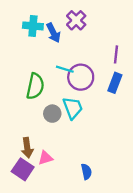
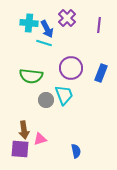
purple line: (116, 54) -> (99, 25), moved
cyan line: (65, 69) -> (44, 43), moved
green semicircle: (35, 86) -> (31, 76), turned 85
purple square: (23, 169) -> (20, 149), turned -30

